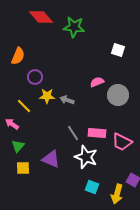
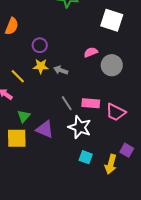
white square: (118, 50) -> (112, 20), size x1.6
purple circle: (35, 77) -> (40, 45), moved
green triangle: (18, 146) -> (24, 116), moved
yellow square: (23, 168) -> (17, 138), size x1.5

